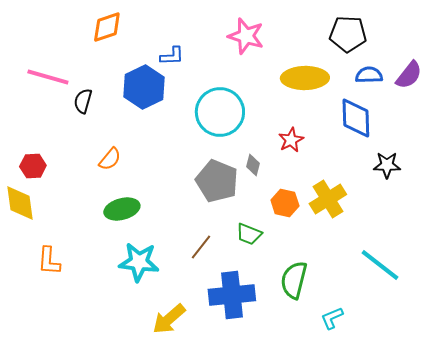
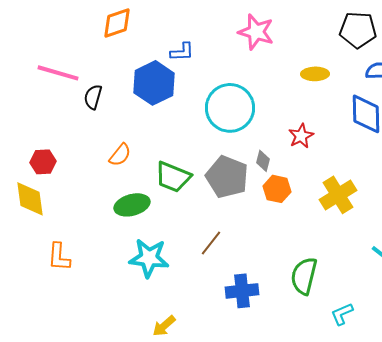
yellow ellipse: (305, 78) -> (315, 74), size x0.6
orange hexagon: (285, 203) -> (277, 189), moved
green trapezoid: (249, 234) -> (173, 177), moved, size x1.4
blue cross: (232, 295) -> (242, 291), size x0.7
yellow arrow: (169, 319) -> (164, 326), moved, size x0.7

